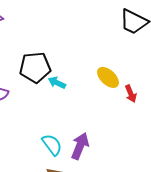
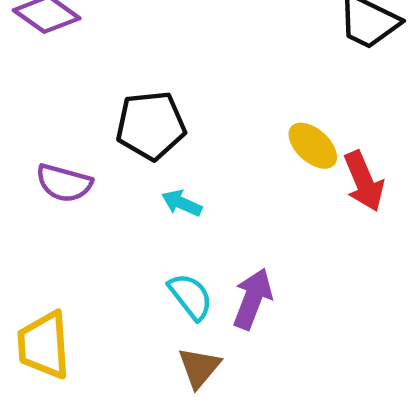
cyan arrow: (57, 83) -> (182, 203), moved
red arrow: (131, 94) -> (364, 181), size x1.5

